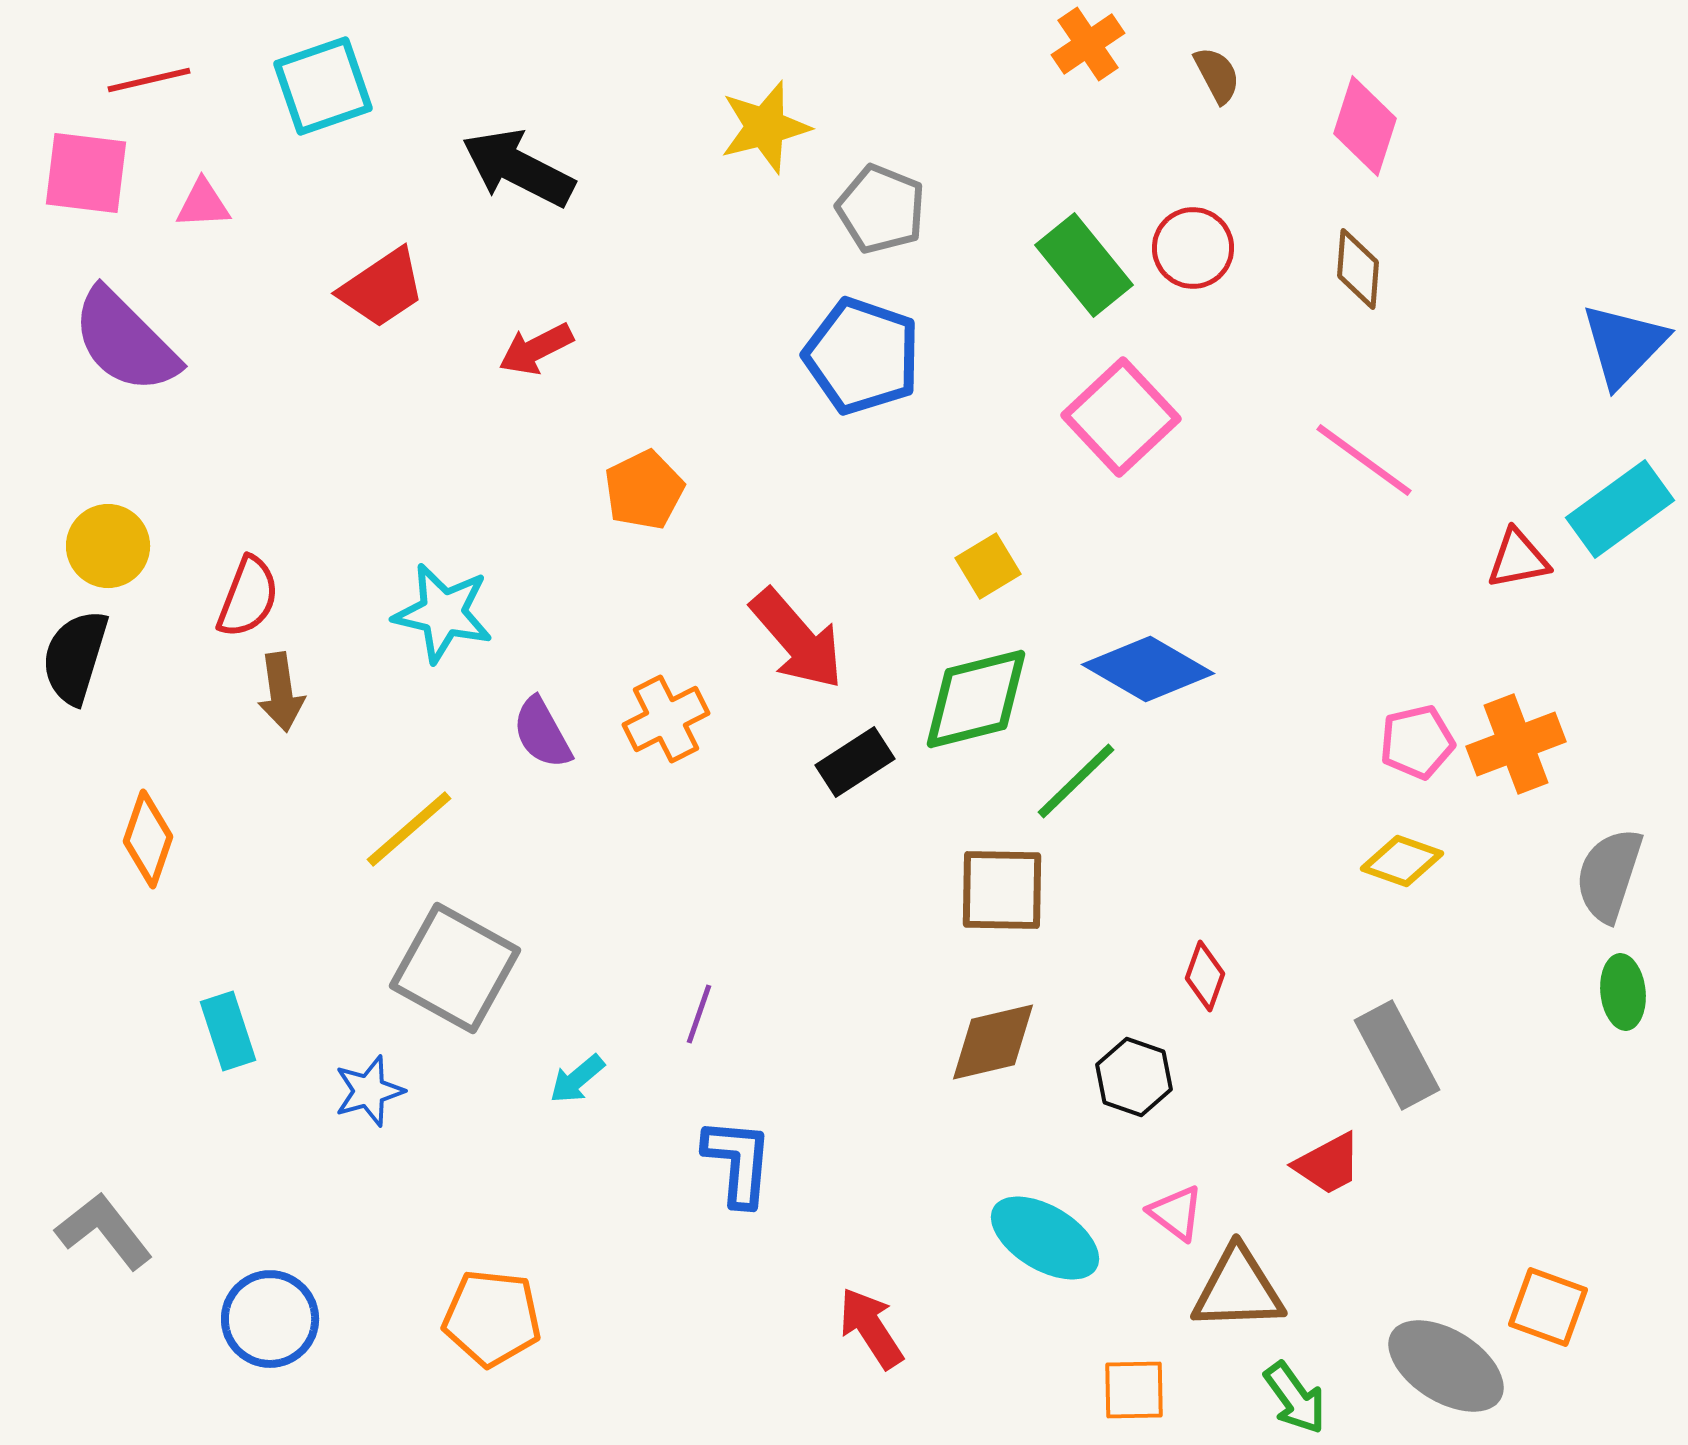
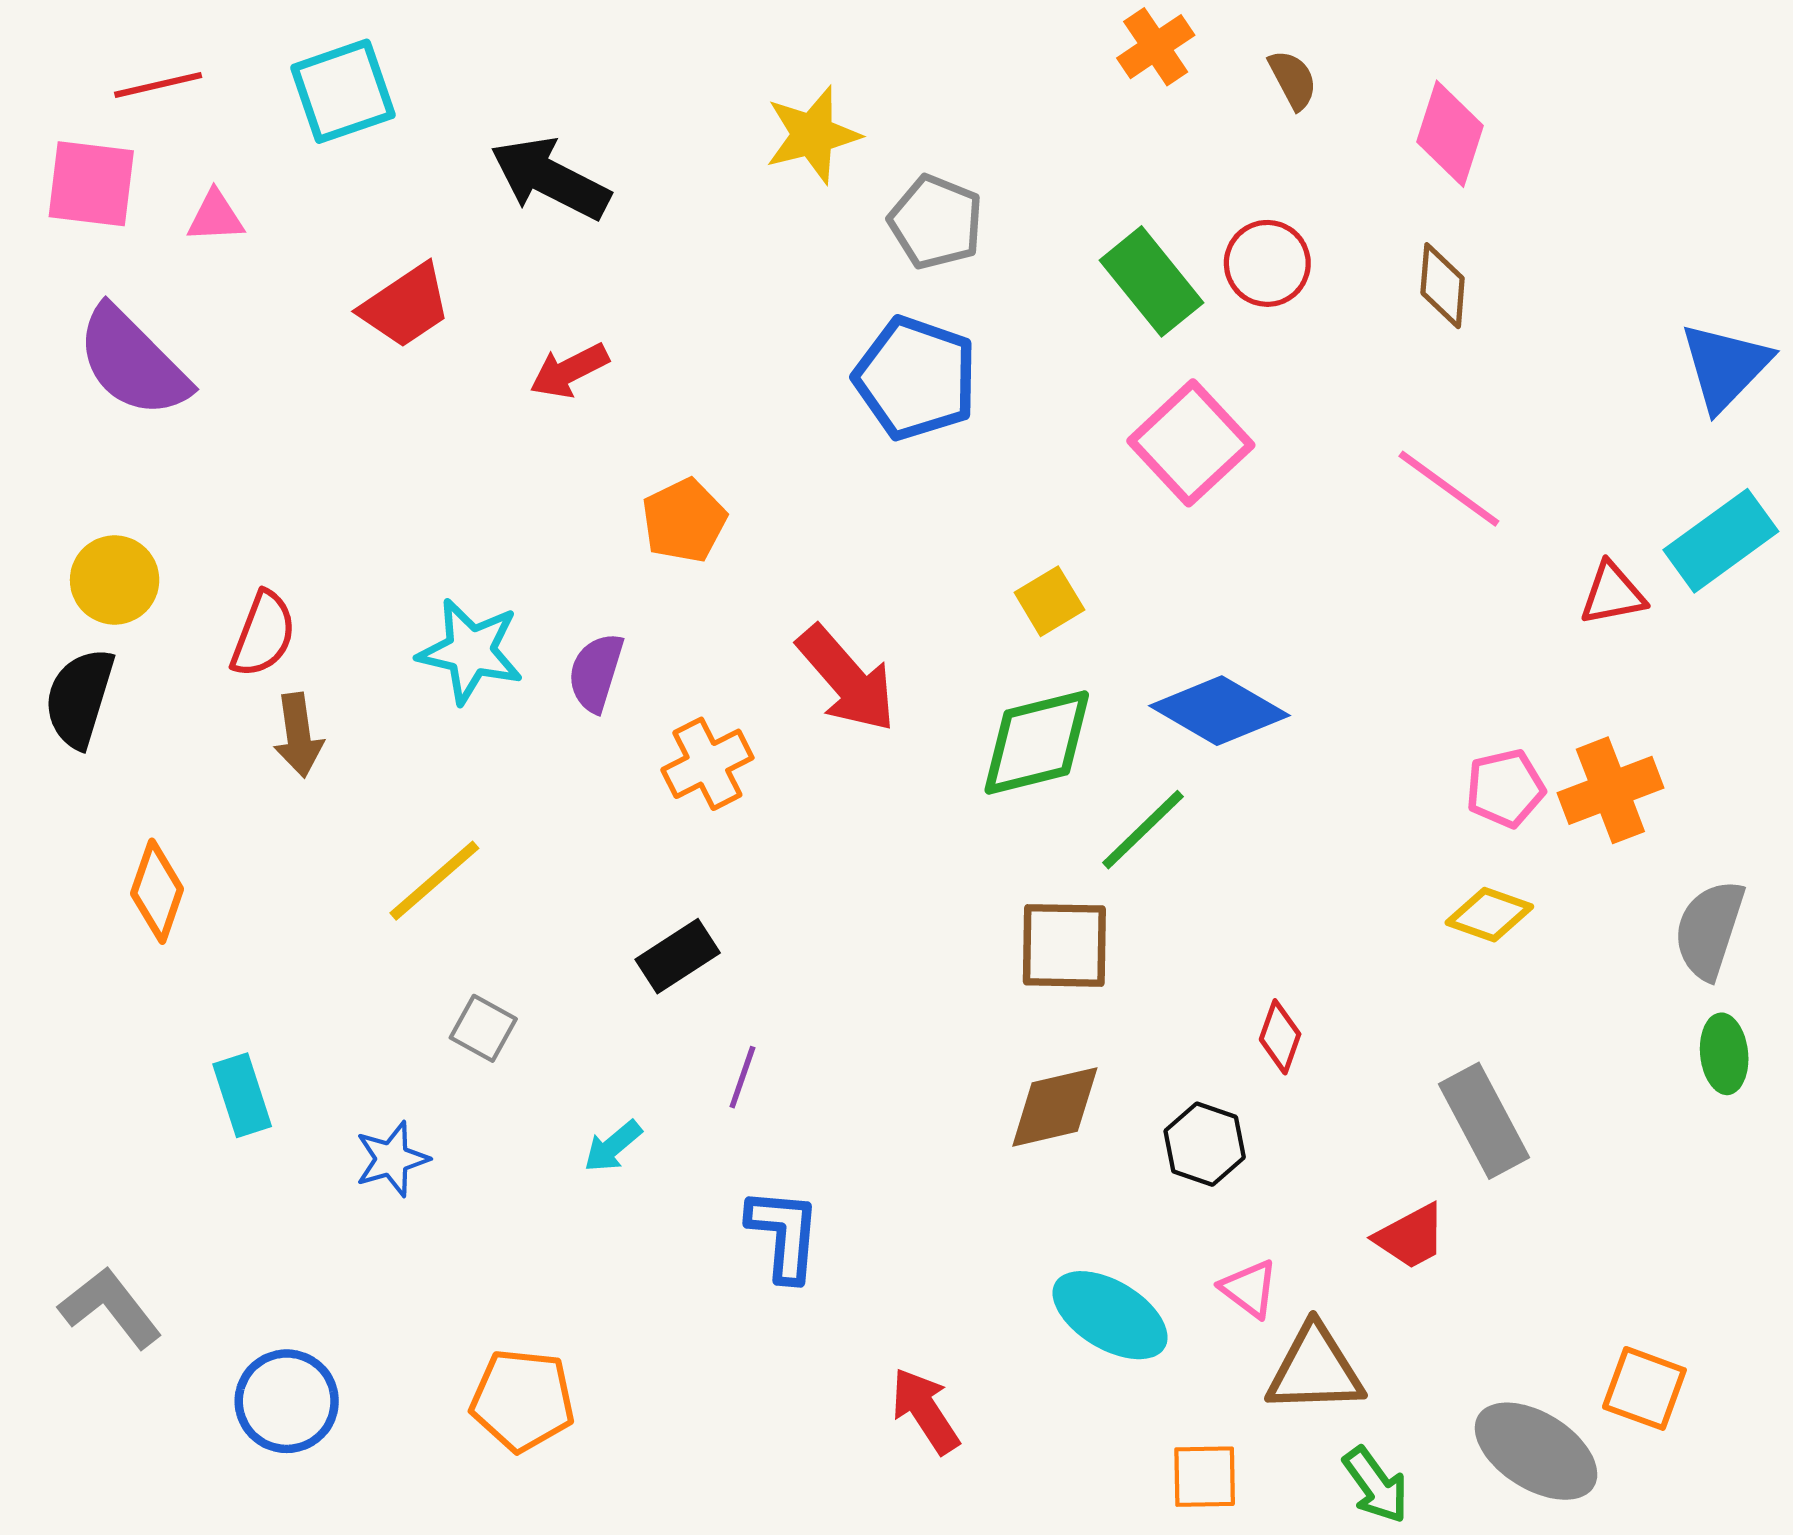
purple semicircle: (542, 733) -> (596, 672), moved, turned 46
black rectangle: (855, 762) -> (678, 956), moved
gray square: (455, 968) -> (483, 1028), size x0.5

